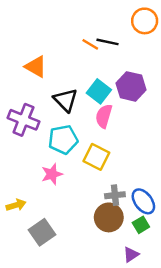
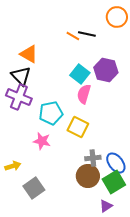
black triangle: (66, 100) -> (21, 76), moved
pink star: (52, 174) -> (42, 141), turned 30
green square: (141, 225) -> (114, 182), size x1.6

